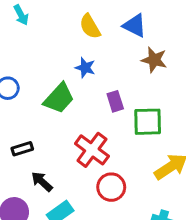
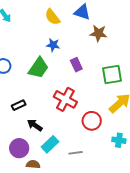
green square: (148, 122) -> (112, 75), moved
red circle: (111, 187) -> (92, 121), moved

